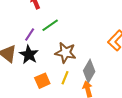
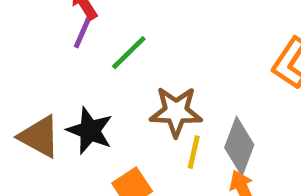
purple line: (30, 34) -> (83, 32), moved
yellow line: (65, 78) -> (194, 152), moved

